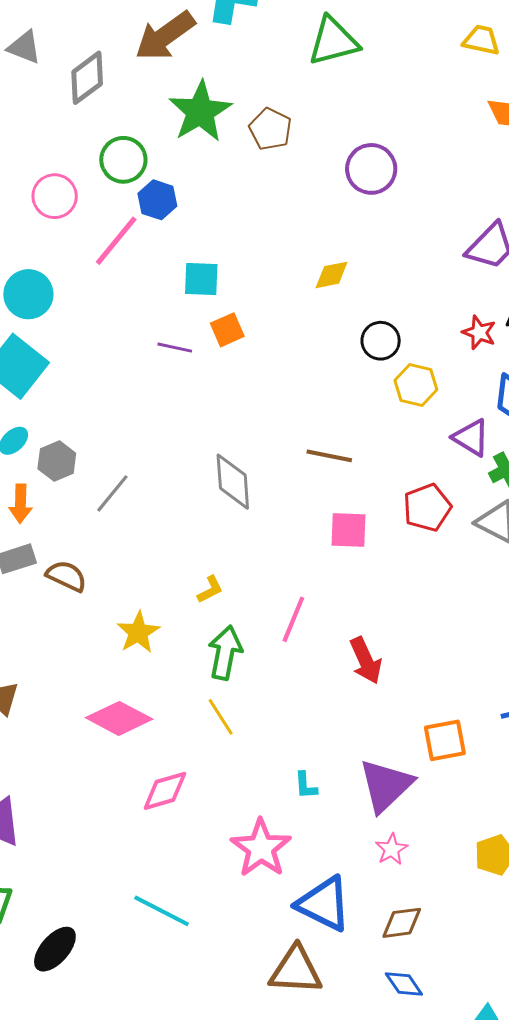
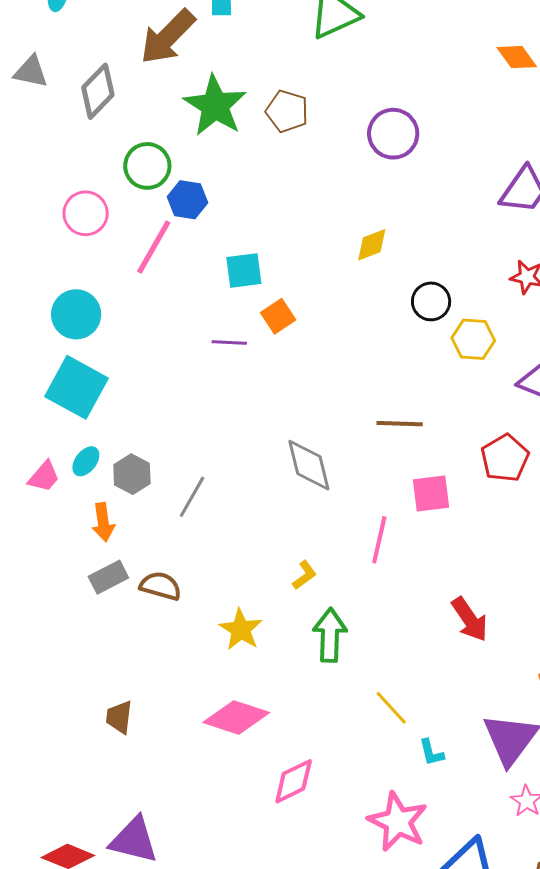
pink line: (293, 619) -> (379, 540), moved
yellow line: (221, 717) -> (391, 708), moved

